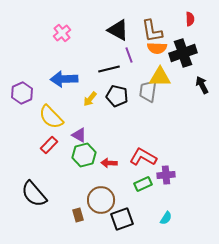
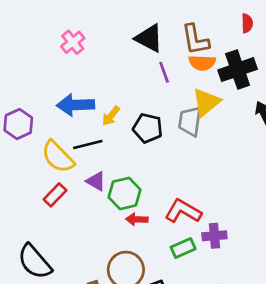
black line: (109, 69) -> (88, 144), moved
yellow triangle: (160, 77) -> (206, 102), turned -40
yellow arrow: (90, 99) -> (111, 116), moved
green hexagon: (84, 155) -> (125, 194), moved

